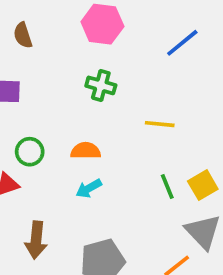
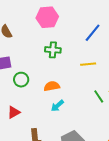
blue line: (182, 43) -> (93, 33), moved
green circle: (30, 152) -> (21, 80), moved

